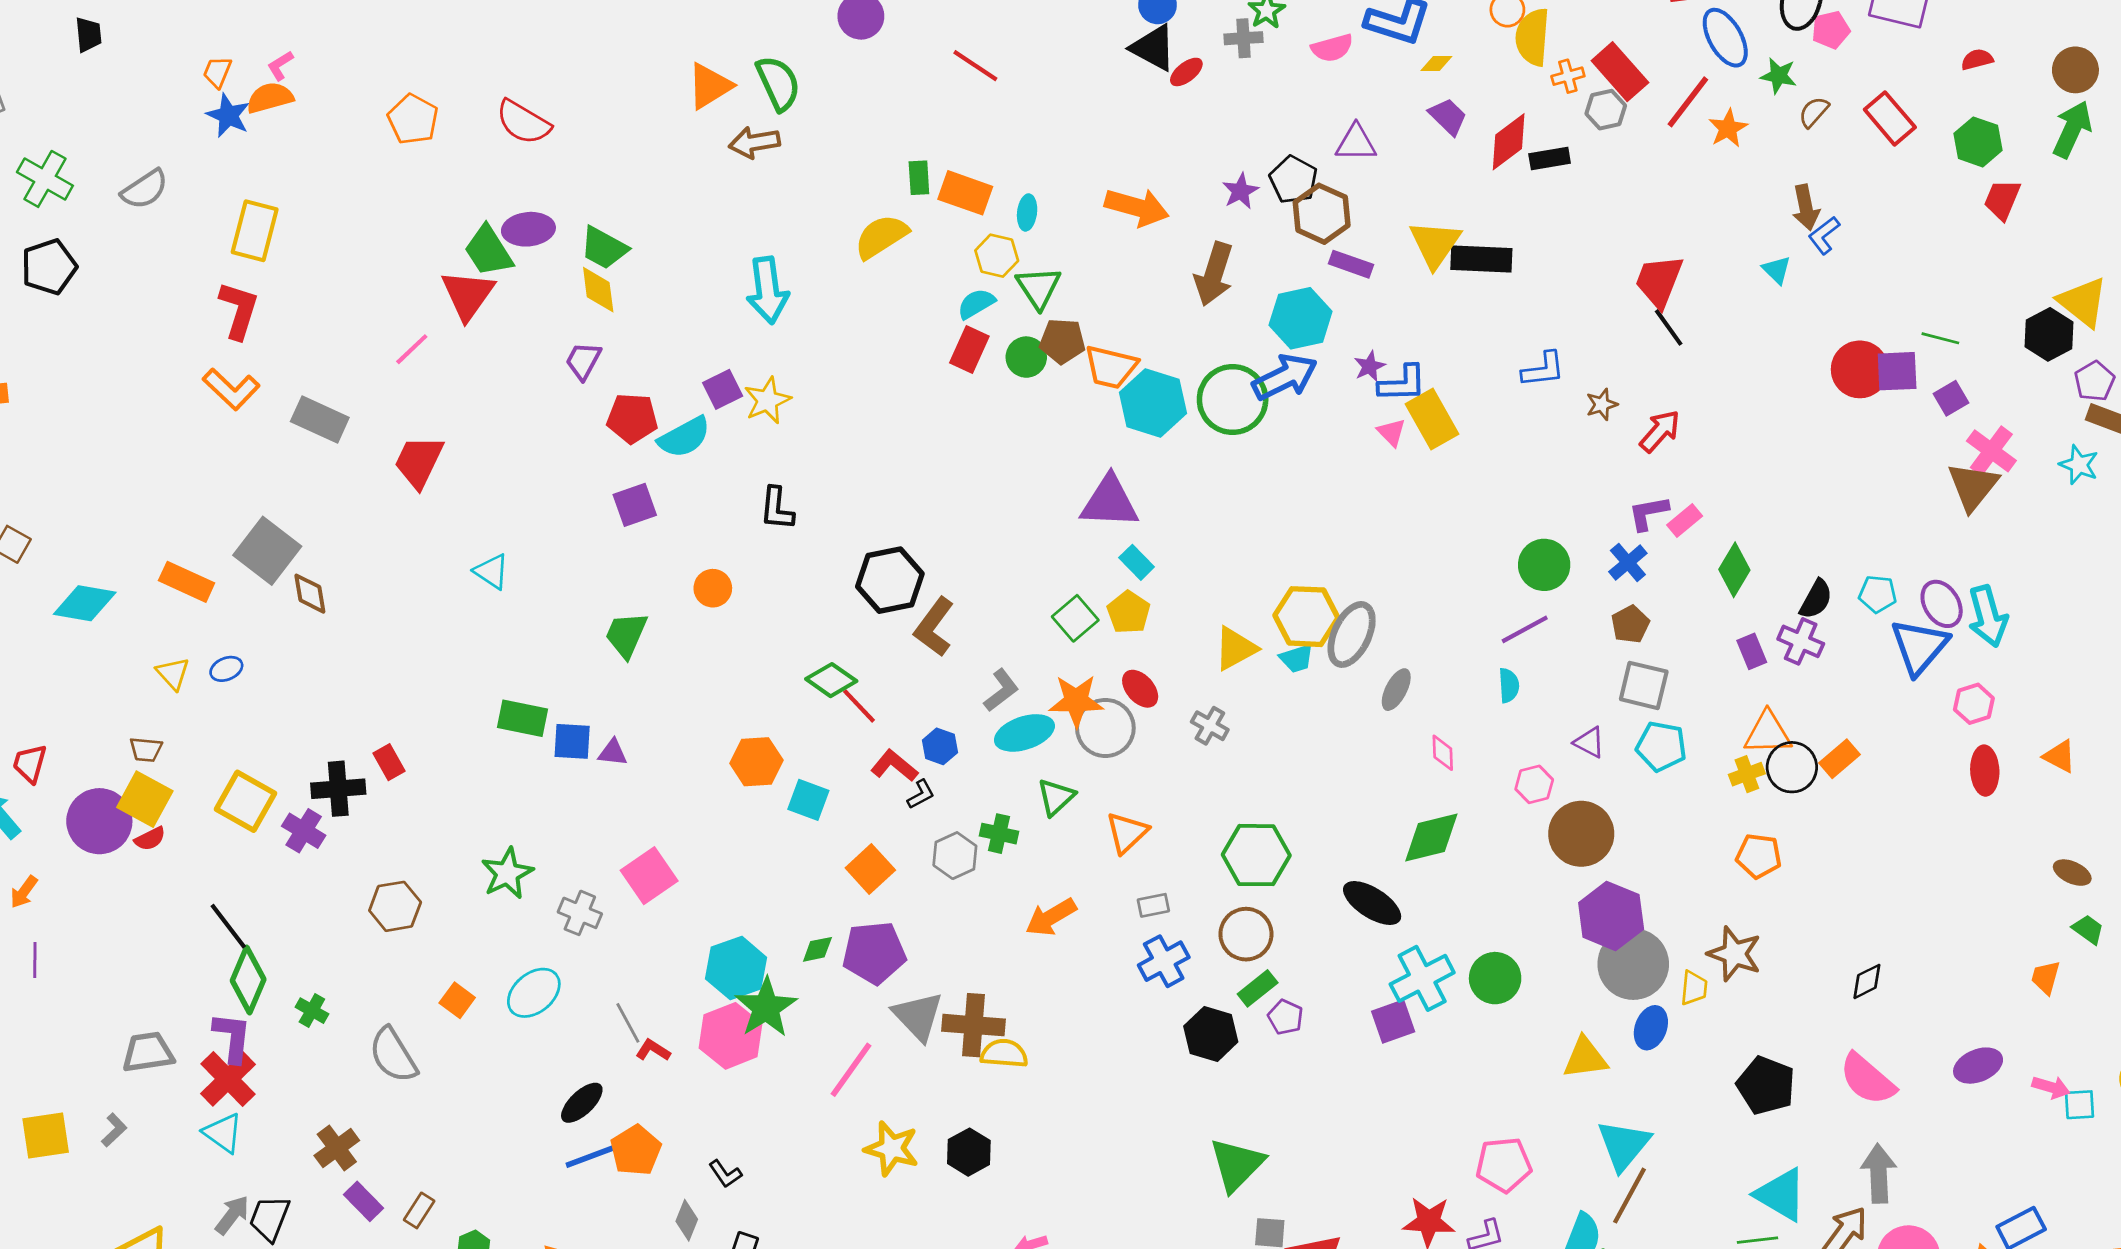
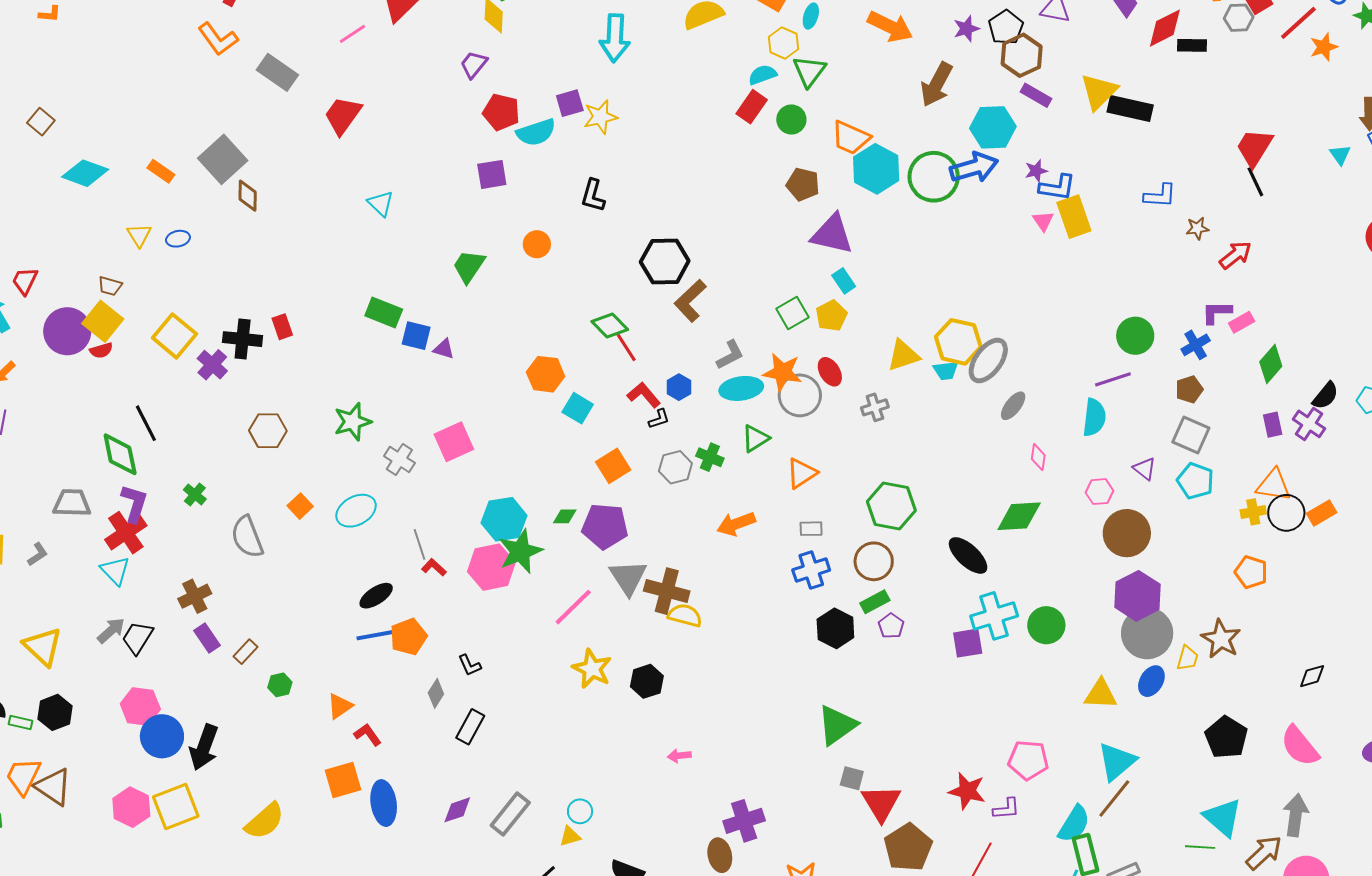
brown pentagon: (1062, 341) -> (803, 184), moved
orange rectangle: (187, 582) -> (161, 171), size x0.7
cyan semicircle: (1509, 685) -> (1094, 417), size x1.5
gray cross: (1210, 726) -> (875, 407), turned 32
green diamond: (248, 980) -> (120, 454), moved, turned -45

